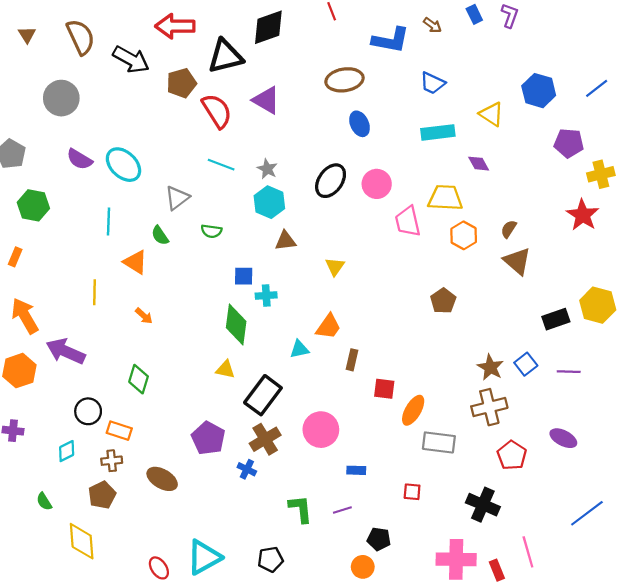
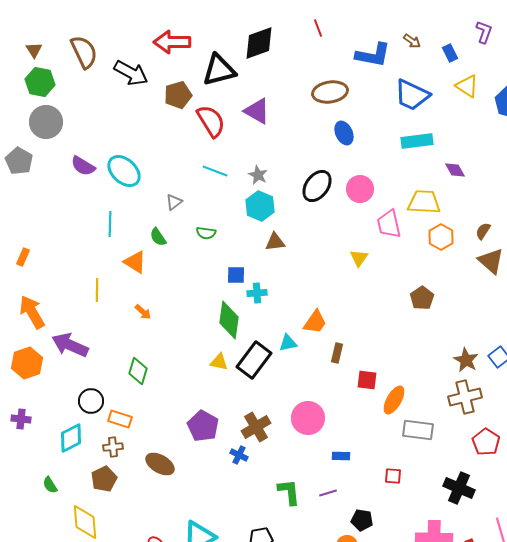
blue rectangle: (474, 14) -> (450, 53), moved
blue trapezoid: (432, 83) -> (412, 95), size x1.5
gray circle: (61, 98) -> (46, 122), moved
yellow triangle: (491, 114) -> (467, 86), moved
gray triangle: (177, 198) -> (174, 202), size x0.7
green hexagon: (33, 205) -> (40, 82), moved
yellow triangle: (335, 267) -> (359, 258), moved
black rectangle: (263, 395) -> (254, 360), moved
cyan diamond: (67, 451) -> (71, 438), size x1.4

